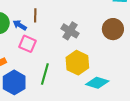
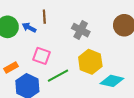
pink square: (28, 44) -> (41, 56), moved
green line: (45, 74) -> (58, 76), turned 50

